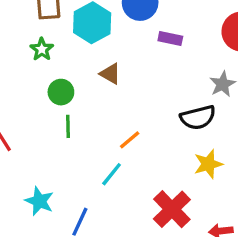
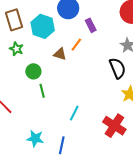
purple rectangle: (170, 38) -> (91, 25), turned 64
black semicircle: (198, 117) -> (117, 68), turned -85
orange line: (130, 140) -> (76, 45), moved

